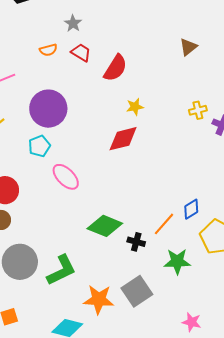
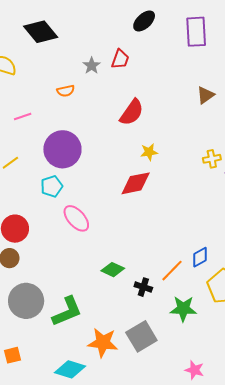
red trapezoid: (81, 53) -> (120, 59), moved, turned 75
green diamond: (105, 226) -> (113, 270), size x0.7

